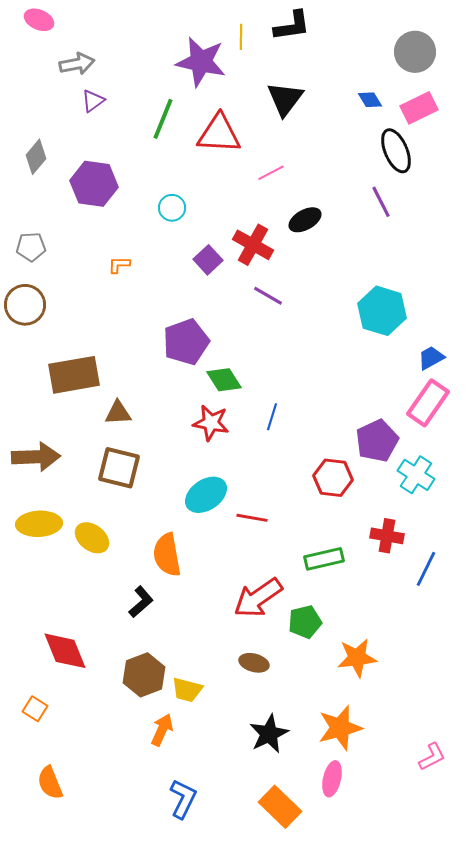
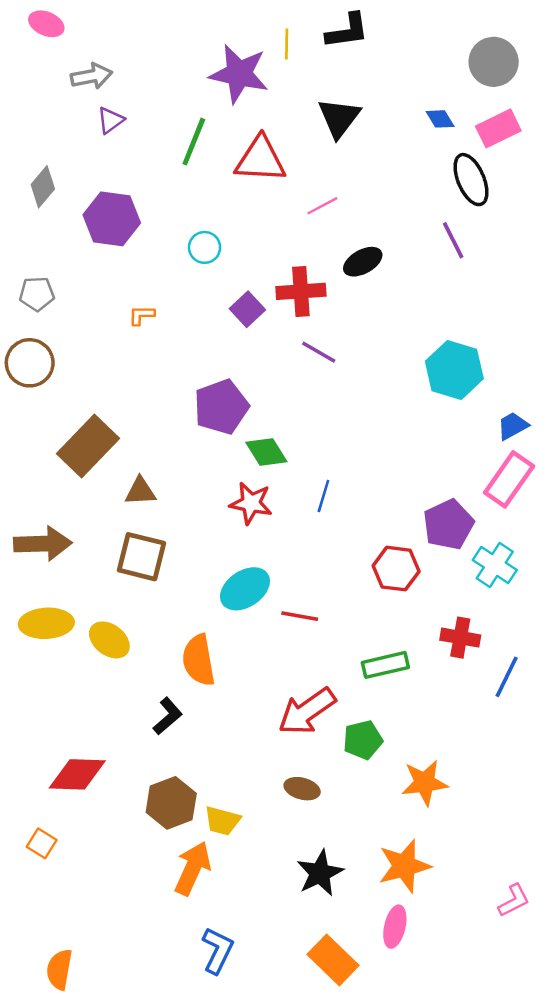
red cross: (253, 245) -> (301, 291), turned -33
brown rectangle: (74, 375) -> (88, 446), turned -36
red diamond: (65, 651) -> (77, 774), turned -66
orange arrow: (162, 730) -> (193, 868), size x1.4
orange semicircle: (50, 783) -> (59, 969), moved, turned 32

